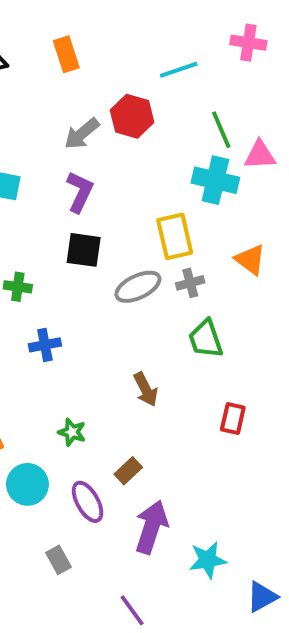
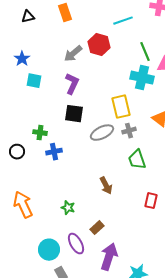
blue cross: (45, 345) -> (54, 152), moved
cyan circle: (27, 484) -> (49, 250), moved

